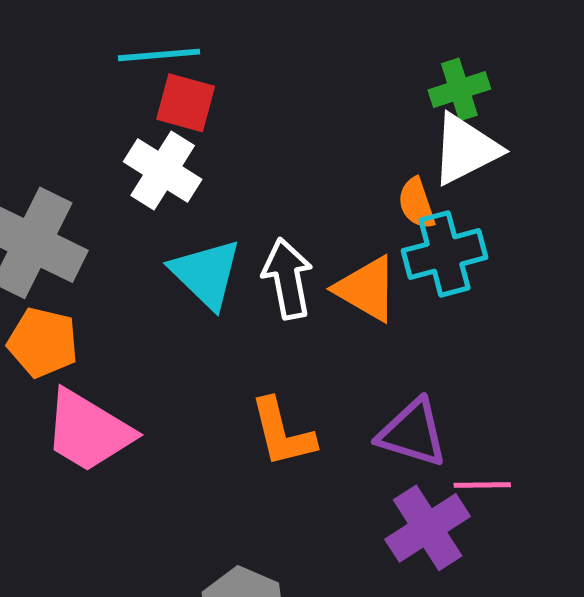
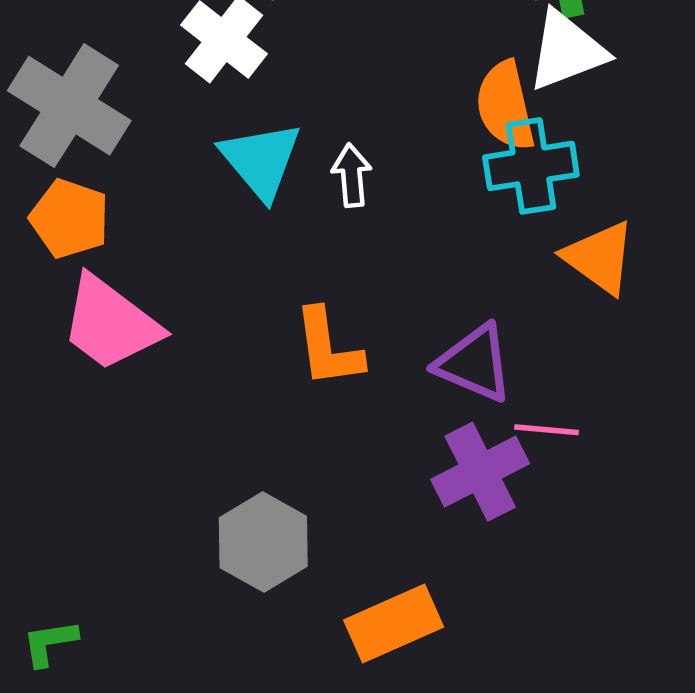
orange semicircle: (416, 203) -> (505, 106), size x1.5
white arrow: (287, 279) -> (352, 175), size x0.7
orange triangle: (367, 289) -> (600, 257), moved

